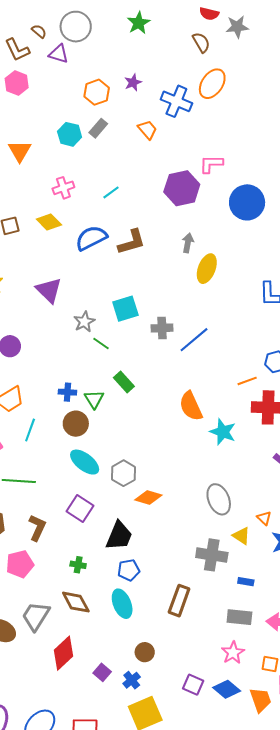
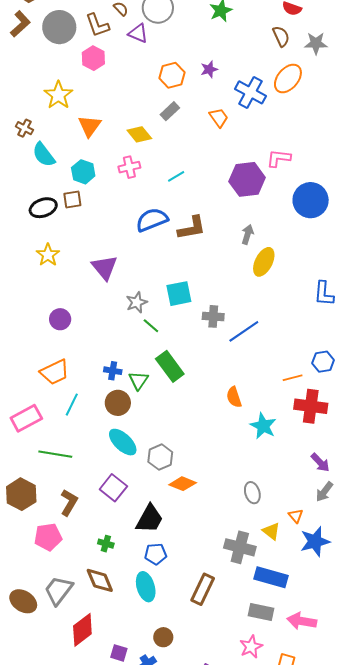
gray star: (237, 27) -> (316, 43), moved
cyan hexagon: (70, 134) -> (83, 172), moved
yellow diamond: (49, 222) -> (139, 134), moved
green rectangle: (124, 382) -> (170, 366), size x1.4
orange semicircle: (191, 406) -> (234, 397), size x0.7
gray ellipse: (219, 499) -> (252, 493), size x0.7
blue rectangle: (246, 582) -> (271, 577), size x2.0
purple square: (102, 672) -> (119, 653), turned -30

